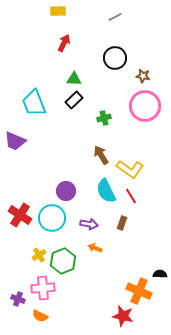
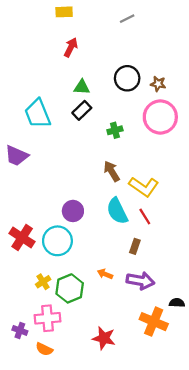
black circle: (115, 58) -> (127, 78), moved
purple arrow: (89, 224) -> (140, 281), moved, size x1.4
red star: (123, 316) -> (104, 338), moved

